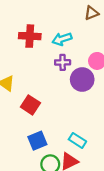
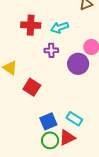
purple cross: (63, 62) -> (51, 50), moved
blue square: (37, 141) -> (48, 121), moved

